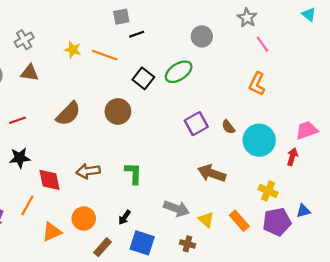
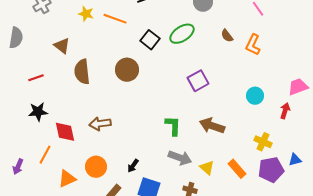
brown triangle: (30, 73) -> (62, 46), moved, turned 30
brown semicircle: (68, 114) -> (82, 72), turned 130
brown semicircle: (228, 127) -> (227, 36), moved
cyan circle: (259, 140) -> (255, 96), size x0.6
green L-shape: (133, 173) -> (173, 126), moved

